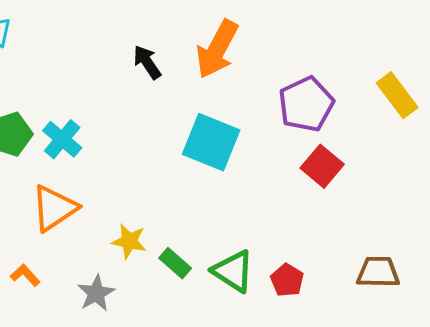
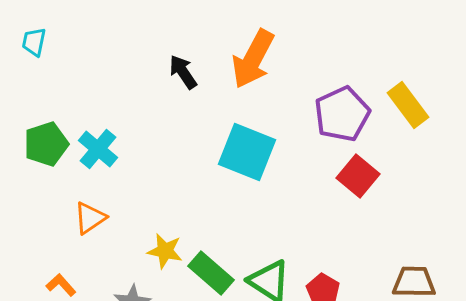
yellow rectangle: (397, 95) -> (408, 105), moved
orange triangle: (54, 208) -> (90, 218), size x0.7
green rectangle: (175, 263) -> (211, 273), size x1.4

